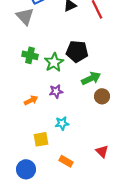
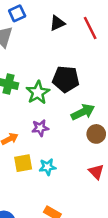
yellow square: (41, 139) -> (23, 163), moved
red triangle: (102, 151) -> (96, 172), moved

